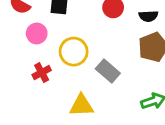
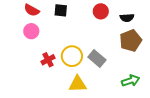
pink circle: (37, 33) -> (31, 31), moved
yellow circle: (74, 52) -> (72, 56), moved

